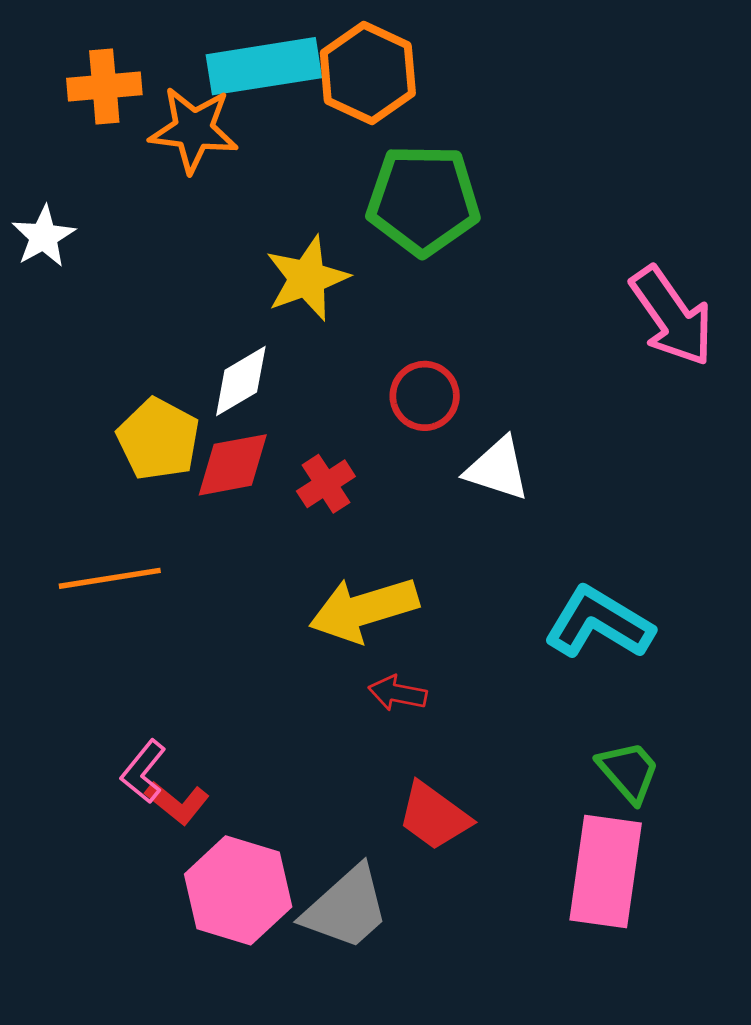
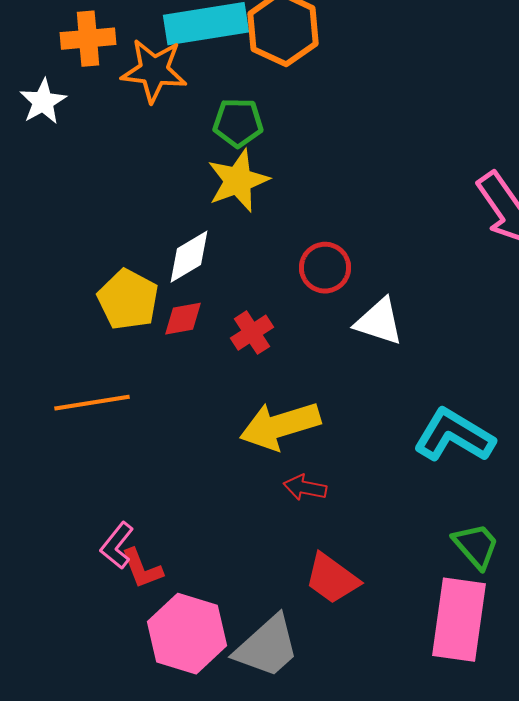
green pentagon: (423, 200) -> (238, 123), moved, size x0.6
white star: (44, 236) -> (43, 102), moved
red diamond: (233, 465) -> (183, 319), size x0.7
red L-shape: (177, 803) -> (142, 569), turned 30

